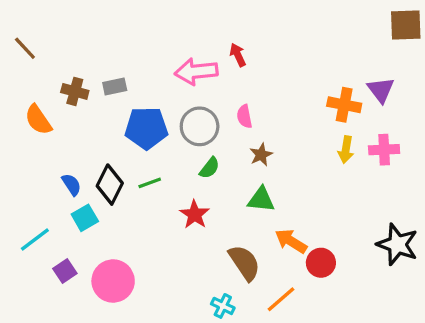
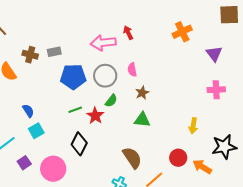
orange cross: (344, 105) -> (182, 32), moved, turned -36
yellow arrow: (346, 150) -> (193, 126), moved
black diamond: (110, 185) -> (79, 144), moved
red star: (195, 214) -> (95, 116), moved
orange arrow: (291, 241) -> (202, 167), moved
black star: (397, 244) -> (224, 147), turned -30

